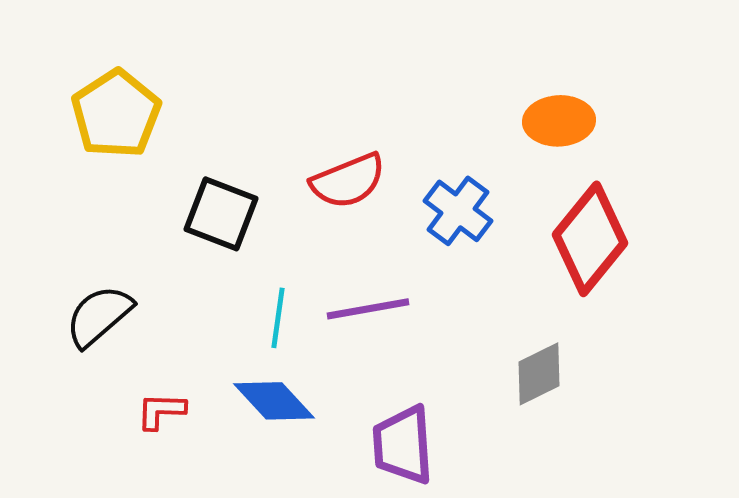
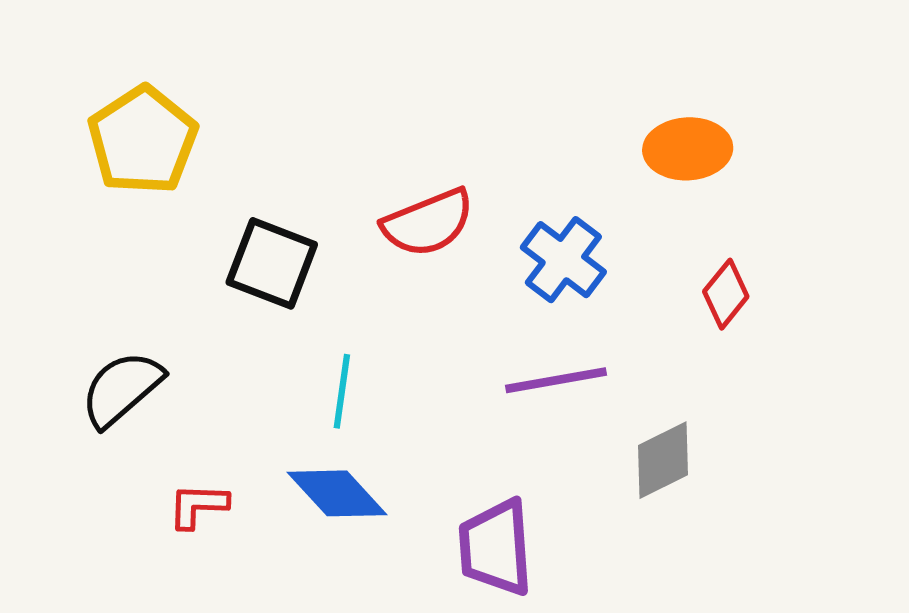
red diamond: (590, 239) -> (726, 294), size x0.5
purple line: (368, 309) -> (556, 380), moved

